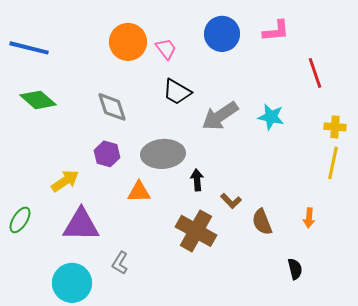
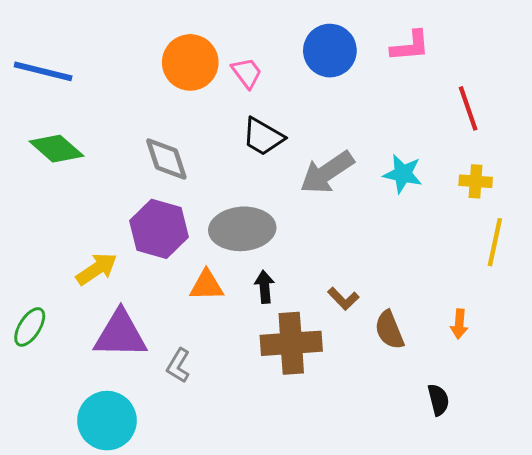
yellow cross: (335, 127) -> (476, 181), moved
purple hexagon: (107, 154) -> (159, 229), size x1.5
black arrow: (197, 180) -> (265, 287), moved
brown cross: (196, 231) -> (291, 343), turned -33
gray L-shape: (120, 263) -> (178, 366), moved

